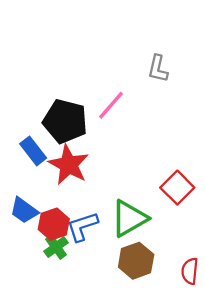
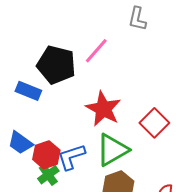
blue rectangle: (33, 151) -> (28, 91), turned -30
red star: (69, 165) -> (103, 109), moved

